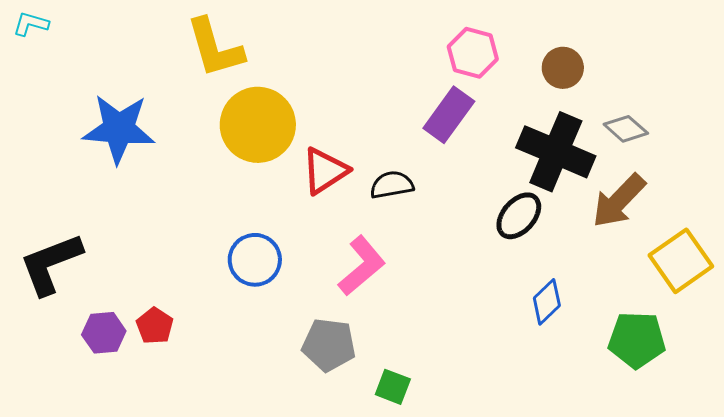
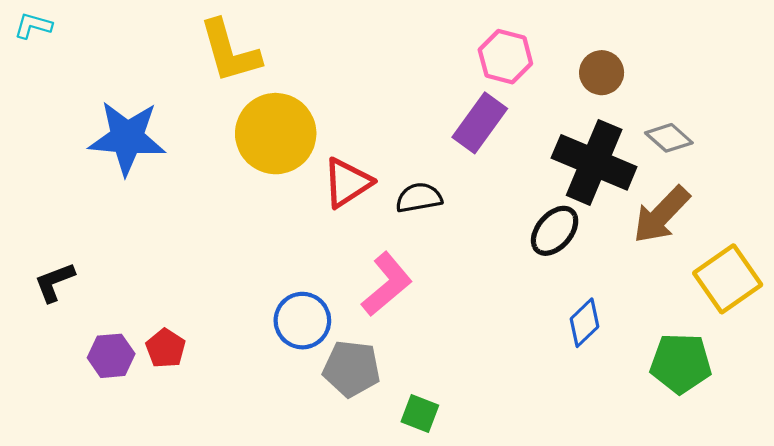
blue circle: (255, 260) -> (302, 321), moved
black L-shape: (51, 264) -> (54, 282), size x0.6

